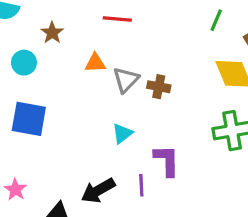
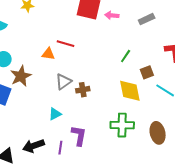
brown star: (52, 33) -> (21, 76), moved, size x1.5
orange triangle: (95, 63) -> (48, 54), moved
brown cross: (159, 87) -> (83, 90), turned -32

